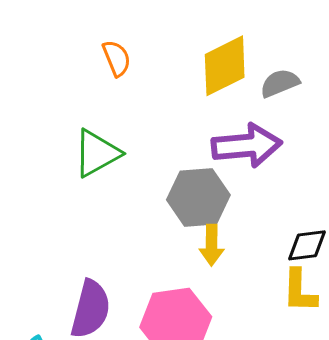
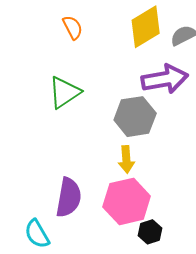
yellow arrow: (212, 245) -> (126, 159), moved

